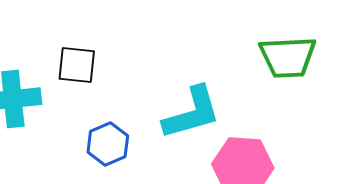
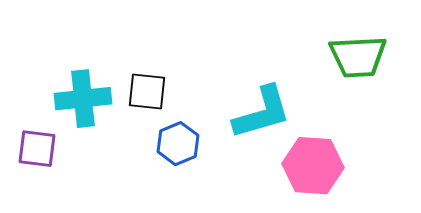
black square: (77, 65) -> (147, 92), moved

